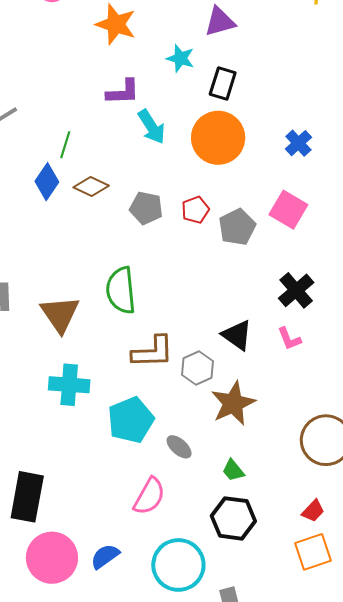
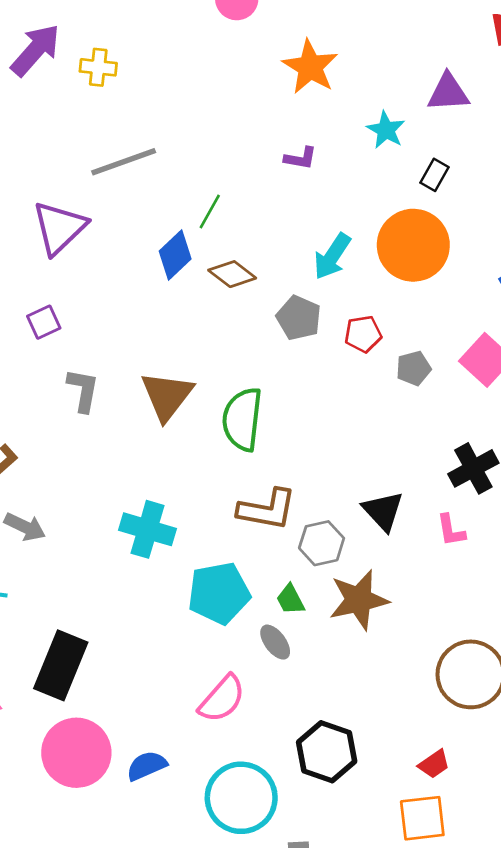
black rectangle: (223, 83) -> (435, 175), size x0.7
purple L-shape: (123, 92) -> (301, 158), size x0.7
cyan arrow: (152, 127) -> (332, 256), moved, turned 54
gray pentagon: (237, 227) -> (413, 368), size x0.7
brown triangle: (60, 314) -> (167, 396), moved
green trapezoid: (233, 470) -> (290, 599), moved

